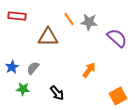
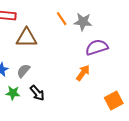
brown triangle: (48, 37) -> (27, 38), moved
purple semicircle: (117, 38) -> (97, 47), moved, turned -60
black arrow: (57, 93) -> (37, 93), moved

